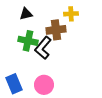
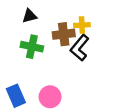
yellow cross: (71, 14) -> (82, 25), moved
black L-shape: (43, 48) -> (80, 48), moved

